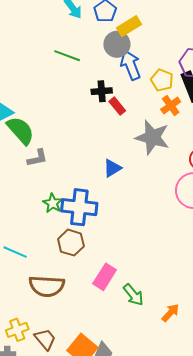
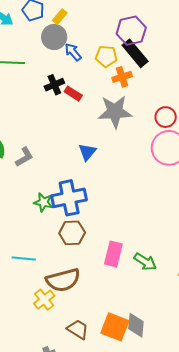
yellow rectangle: (129, 26) -> (60, 17), size x0.7
blue arrow: (131, 65) -> (73, 52), size x0.7
orange cross: (171, 106) -> (122, 77), turned 36
gray L-shape: (37, 158) -> (24, 157), moved
yellow cross: (17, 330) -> (44, 300), moved

